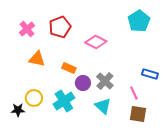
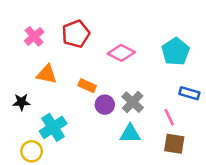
cyan pentagon: (139, 21) -> (176, 52), moved
yellow circle: (34, 98) -> (32, 151), moved
cyan cross: (64, 101) -> (53, 127), moved
cyan triangle: (103, 106) -> (130, 134), turned -42
black star: (18, 110) -> (21, 102), moved

